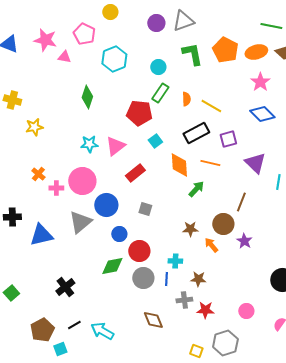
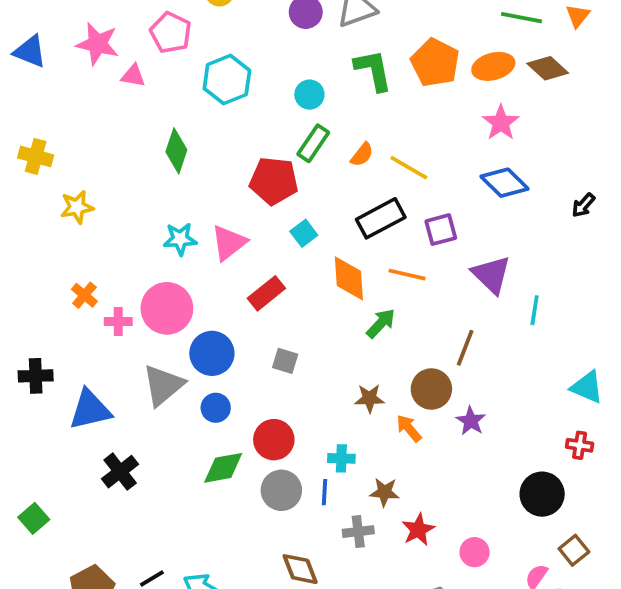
orange semicircle: (186, 99) -> (362, 155), turned 40
blue circle: (119, 234) -> (216, 408), moved
black cross: (65, 287) -> (120, 472), moved
red star: (205, 310) -> (418, 530), moved, turned -30

